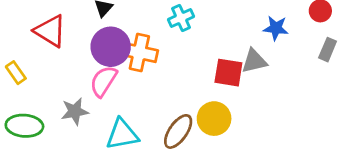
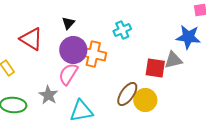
blue star: (276, 28) -> (188, 37), size x1.4
gray star: (75, 111) -> (48, 95), turned -30
brown ellipse: (178, 131) -> (127, 94), moved

